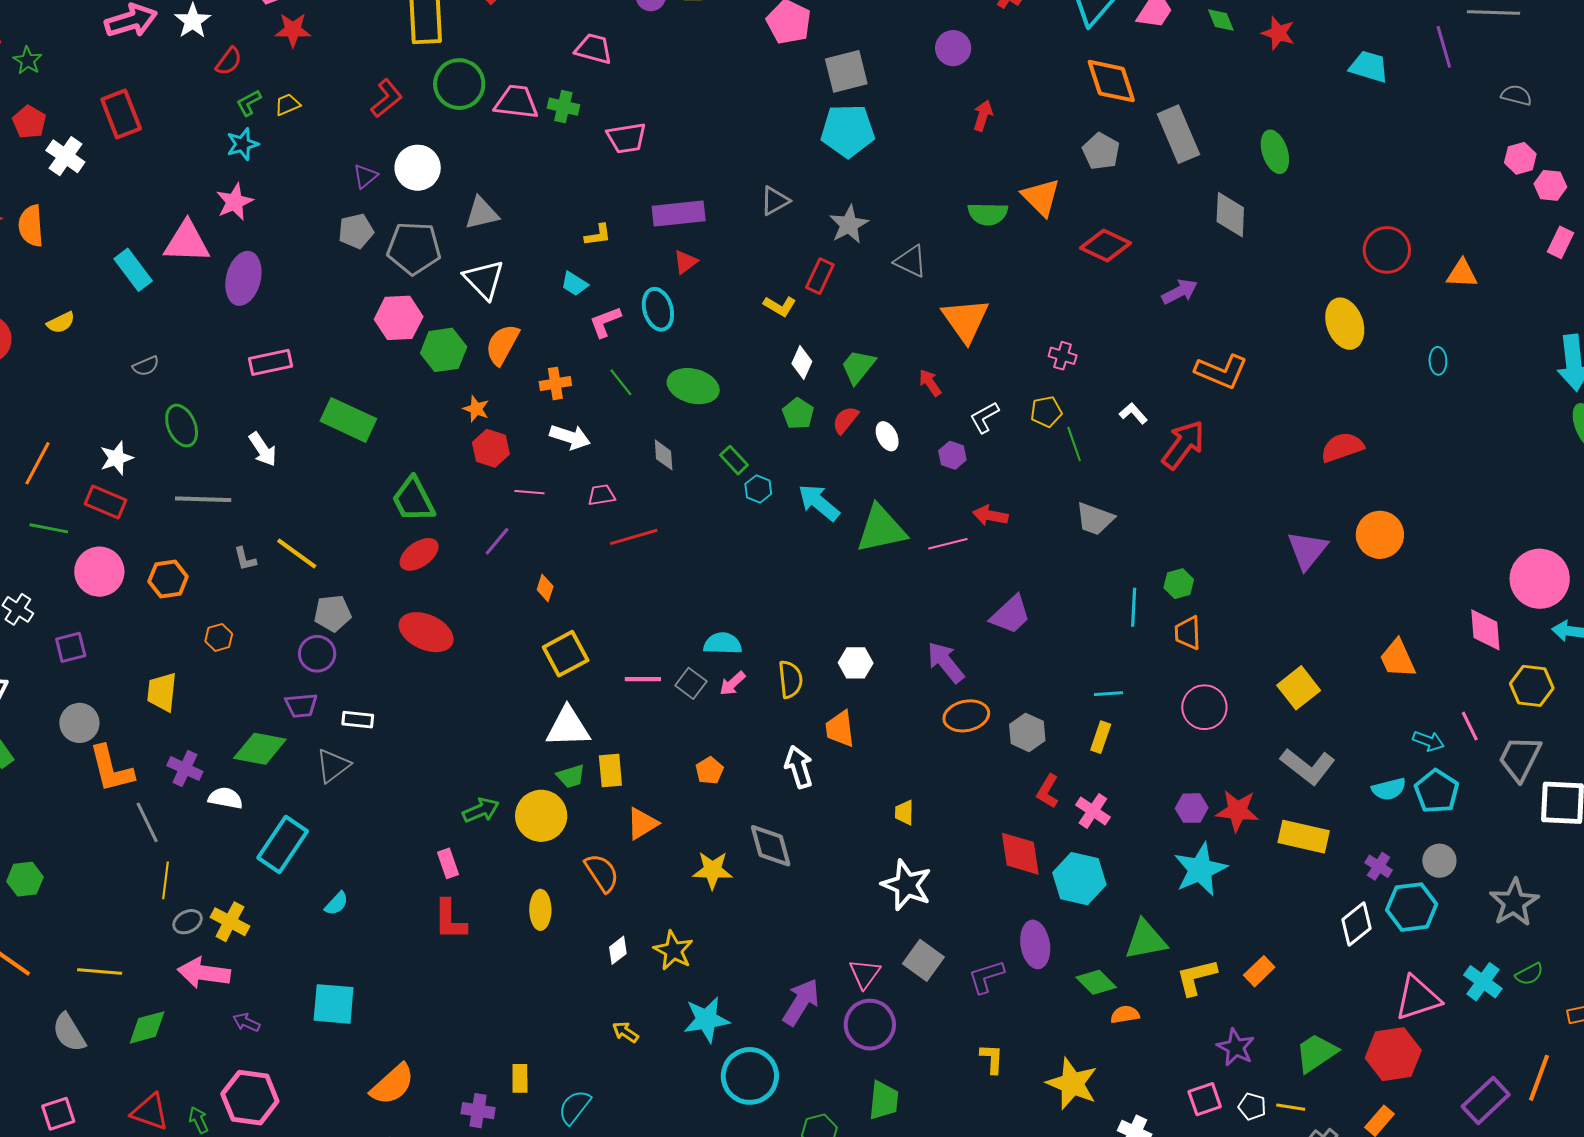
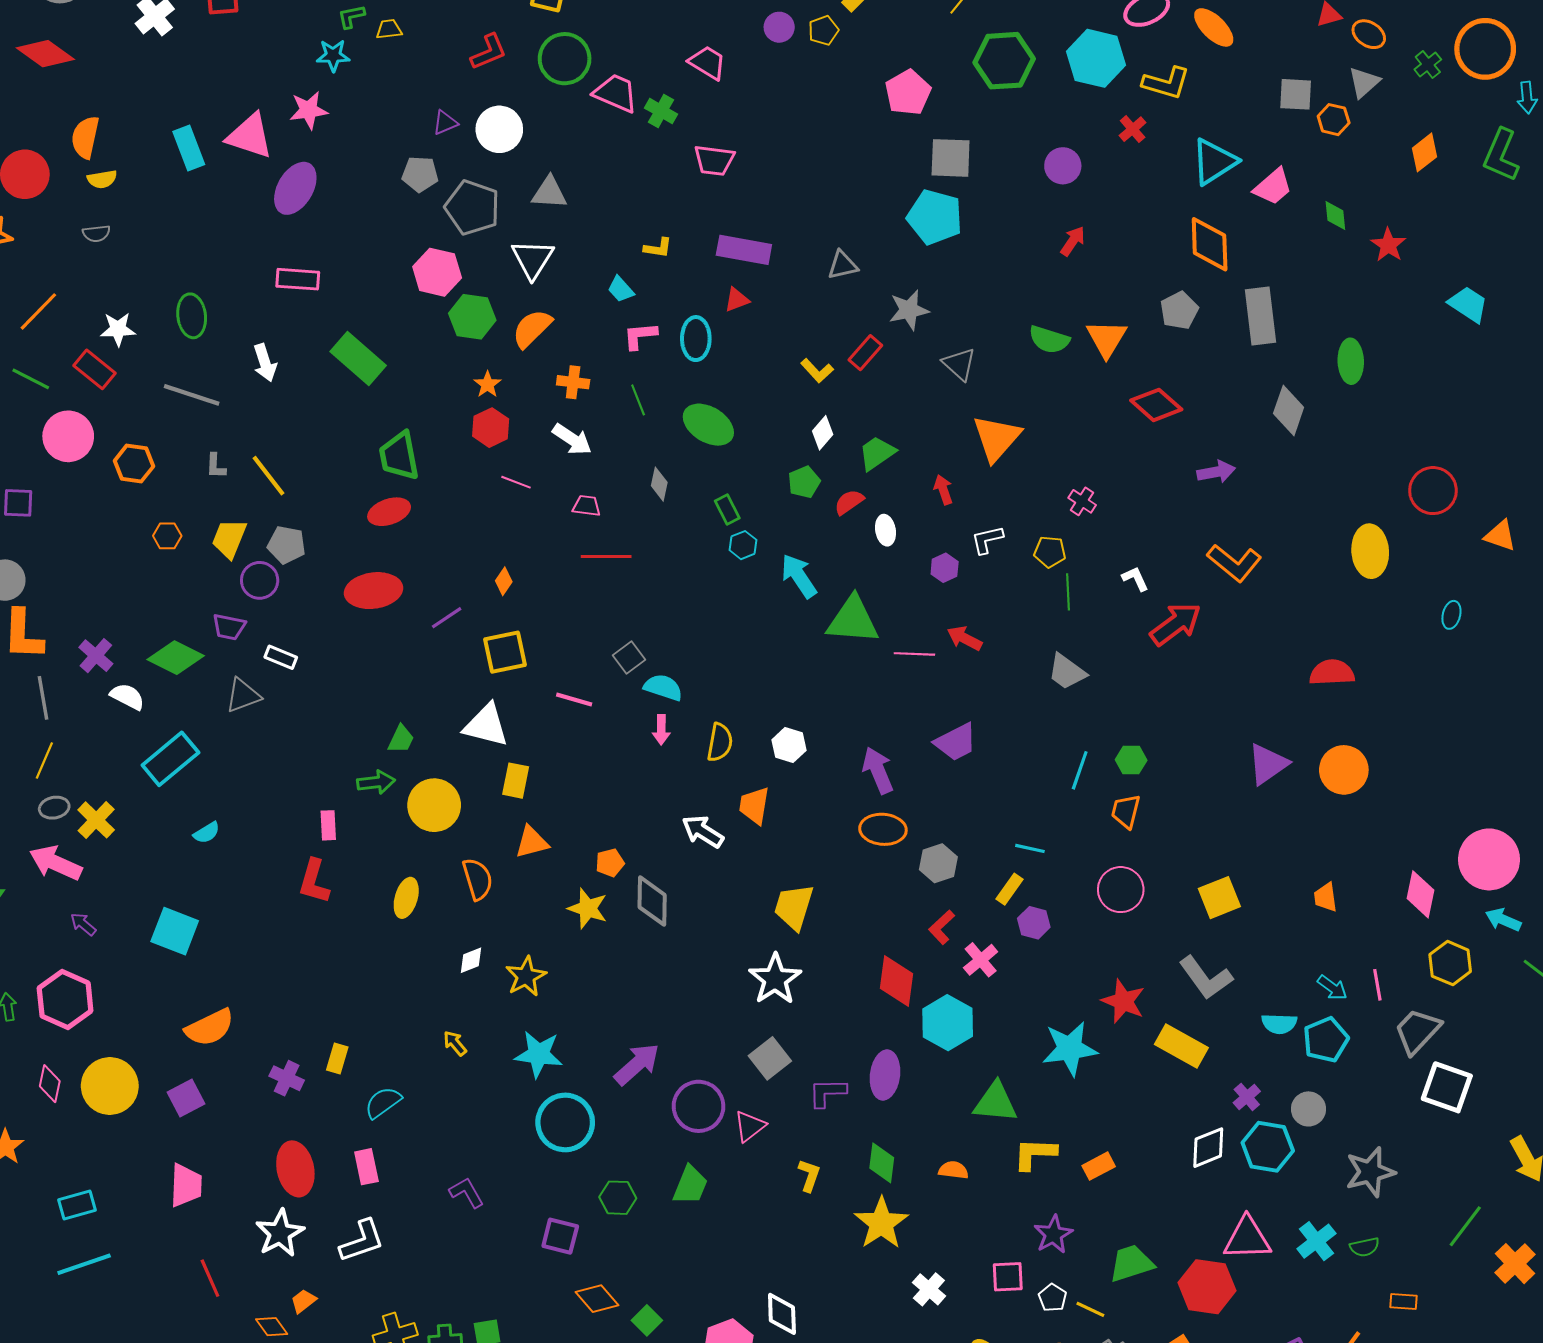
orange semicircle: (31, 226) -> (85, 137), moved
gray semicircle: (146, 366) -> (96, 233), moved
purple line: (497, 541) -> (447, 618), moved
red ellipse: (426, 632) -> (374, 591), turned -48
orange trapezoid: (1398, 659) -> (1325, 897), size x0.7
gray square: (691, 683) -> (629, 658), moved
pink arrow: (732, 684) -> (661, 730), turned -64
yellow trapezoid: (162, 692) -> (229, 539), moved
white arrow: (799, 767) -> (703, 831), turned -57
orange pentagon: (709, 771) -> (610, 863), moved
green trapezoid: (571, 776) -> (401, 739), moved, turned -64
purple hexagon: (1192, 808) -> (1034, 923), moved
yellow trapezoid: (904, 813) -> (794, 907), size x1.8
pink triangle: (865, 974) -> (750, 1126), moved
green diamond: (1096, 982) -> (882, 1163), moved, turned 36

